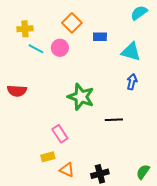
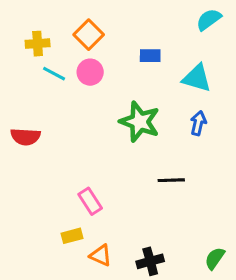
orange square: (72, 23) -> (89, 35), moved
green star: (81, 97) -> (140, 122), moved

